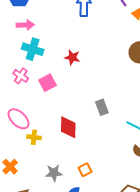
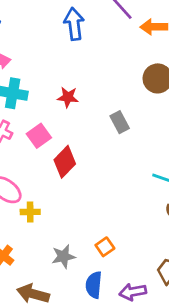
gray rectangle: (102, 107) -> (120, 122), moved
red diamond: (68, 127) -> (65, 162), moved, turned 50

